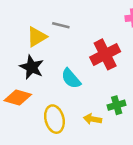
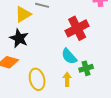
cyan semicircle: (71, 79) -> (69, 56), moved
yellow arrow: (92, 119) -> (67, 79), turned 80

